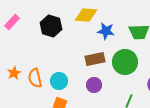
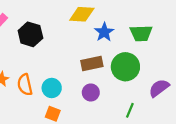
black hexagon: (51, 26) -> (30, 34), moved
blue star: (106, 31) -> (104, 32), turned 30

